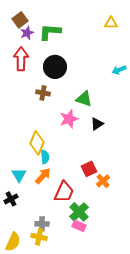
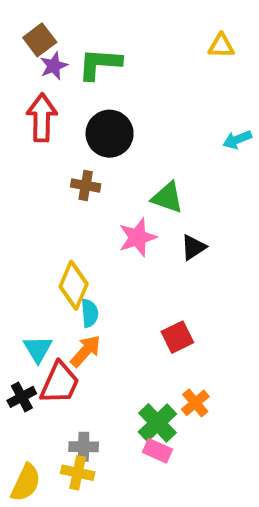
orange cross: (103, 181) -> (195, 403), moved
red trapezoid: (64, 192) -> (60, 383), moved

